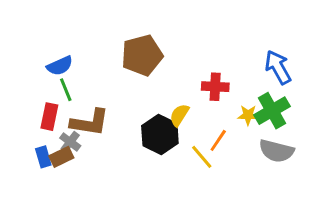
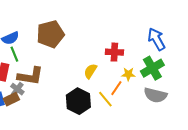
brown pentagon: (142, 55) -> (50, 34), moved
yellow star: (248, 115) -> (128, 74), moved
black hexagon: (160, 134) -> (78, 101), moved

